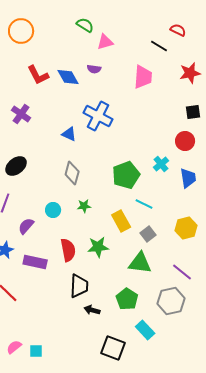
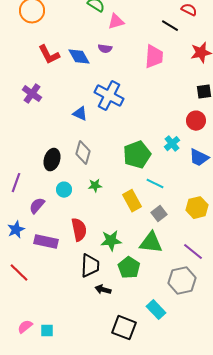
black ellipse: (16, 166) -> (52, 160), moved, turned -35
blue trapezoid: (188, 178) -> (199, 158), turned 125
green star: (98, 247) -> (111, 241), moved
green pentagon: (127, 299) -> (129, 268), moved

